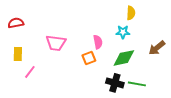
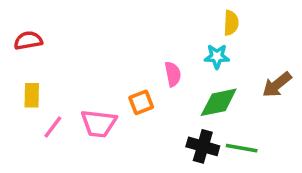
pink trapezoid: (56, 43) -> (99, 123), moved
orange square: (89, 58) -> (141, 102), moved

